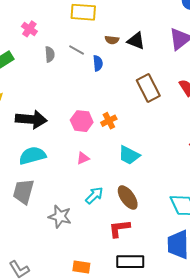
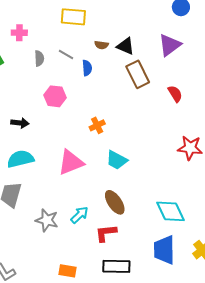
pink cross: (29, 29) -> (19, 33), turned -35
brown rectangle: (148, 88) -> (138, 74), moved
black arrow: (31, 119) -> (20, 123), size x0.6
pink hexagon: (82, 121) -> (55, 96), moved
pink triangle: (83, 158) -> (71, 162), size x2.0
cyan arrow: (94, 195) -> (80, 215), moved

